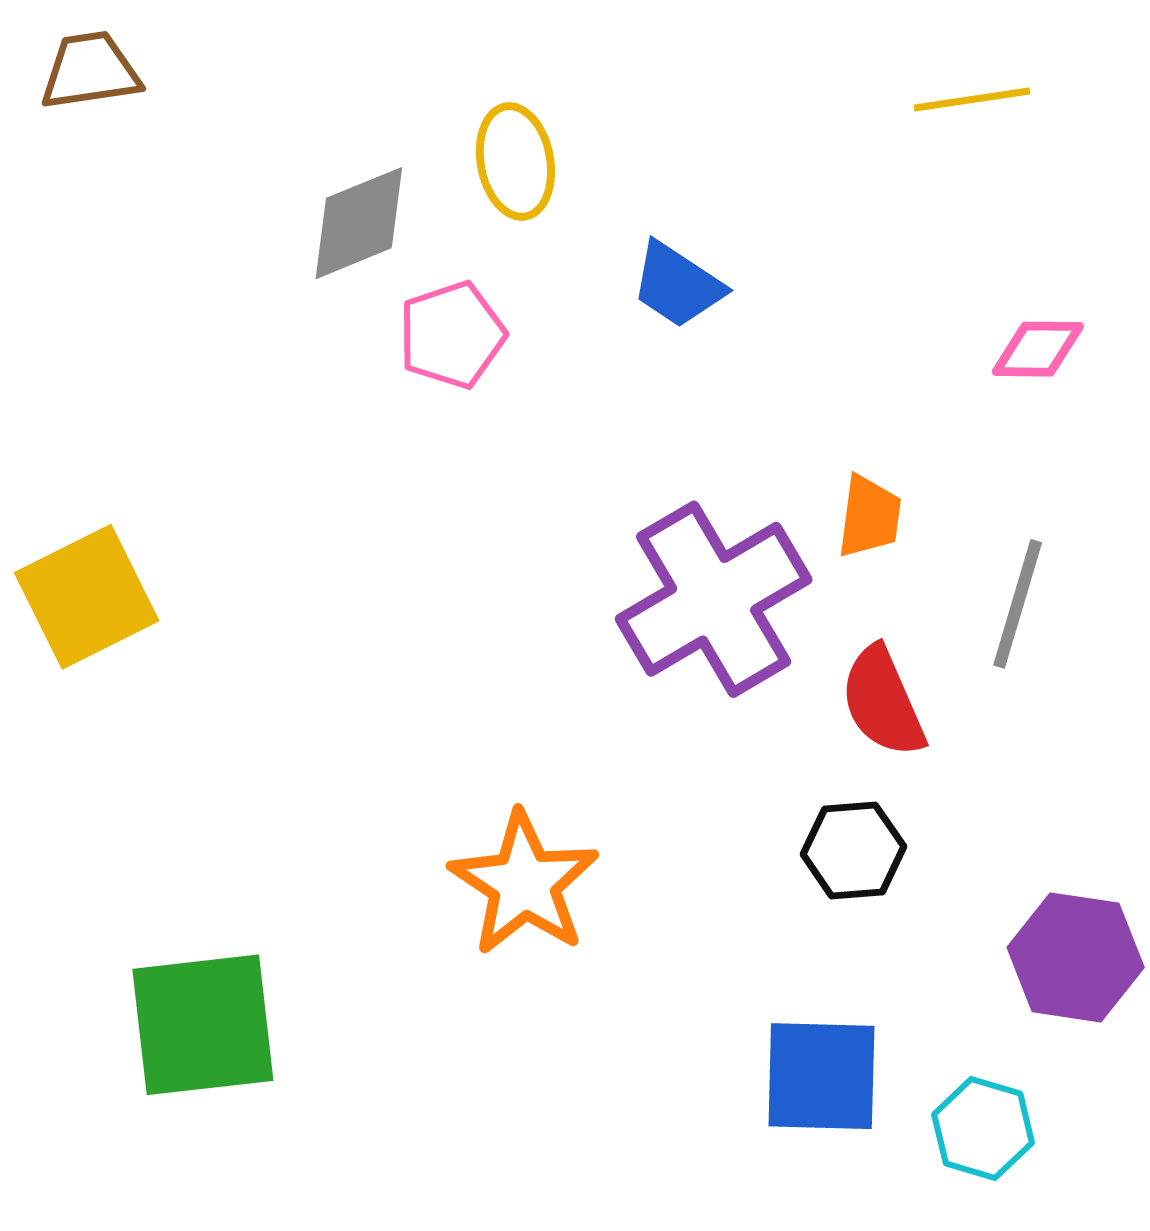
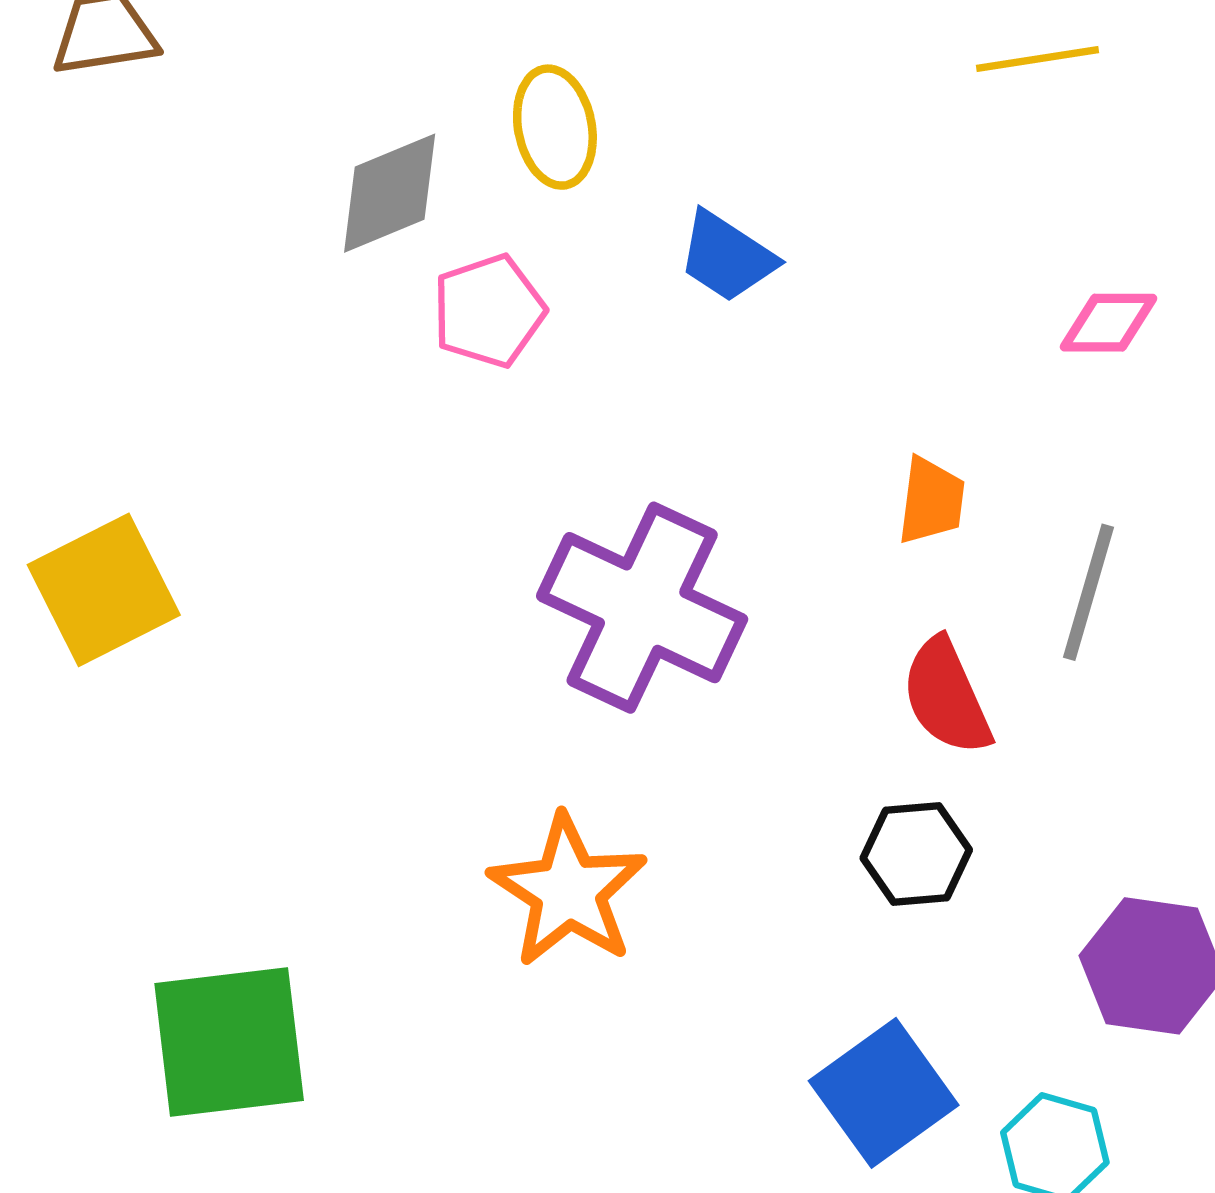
purple cross: (714, 599) -> (642, 608), moved, turned -34
blue square: (821, 1076) -> (884, 1093), turned -37

